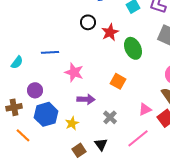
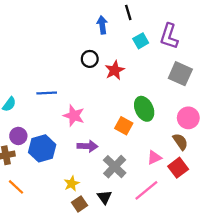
green ellipse: (133, 48) -> (144, 109), moved
purple circle: (35, 90) -> (18, 136), moved
blue hexagon: (46, 114) -> (42, 148), moved
gray cross: (110, 117) -> (115, 167), size x1.5
yellow star: (72, 123) -> (72, 184), moved

